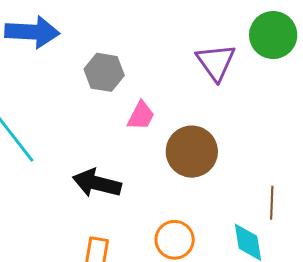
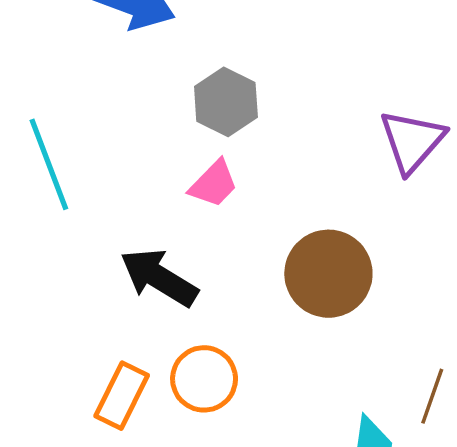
pink trapezoid: (141, 116) -> (214, 184), moved
orange circle: (175, 240) -> (204, 379), moved

